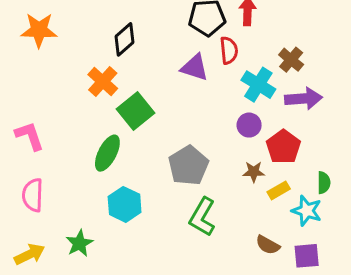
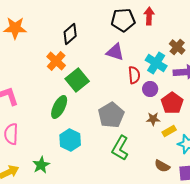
red semicircle: (229, 50) -> (134, 75), moved

